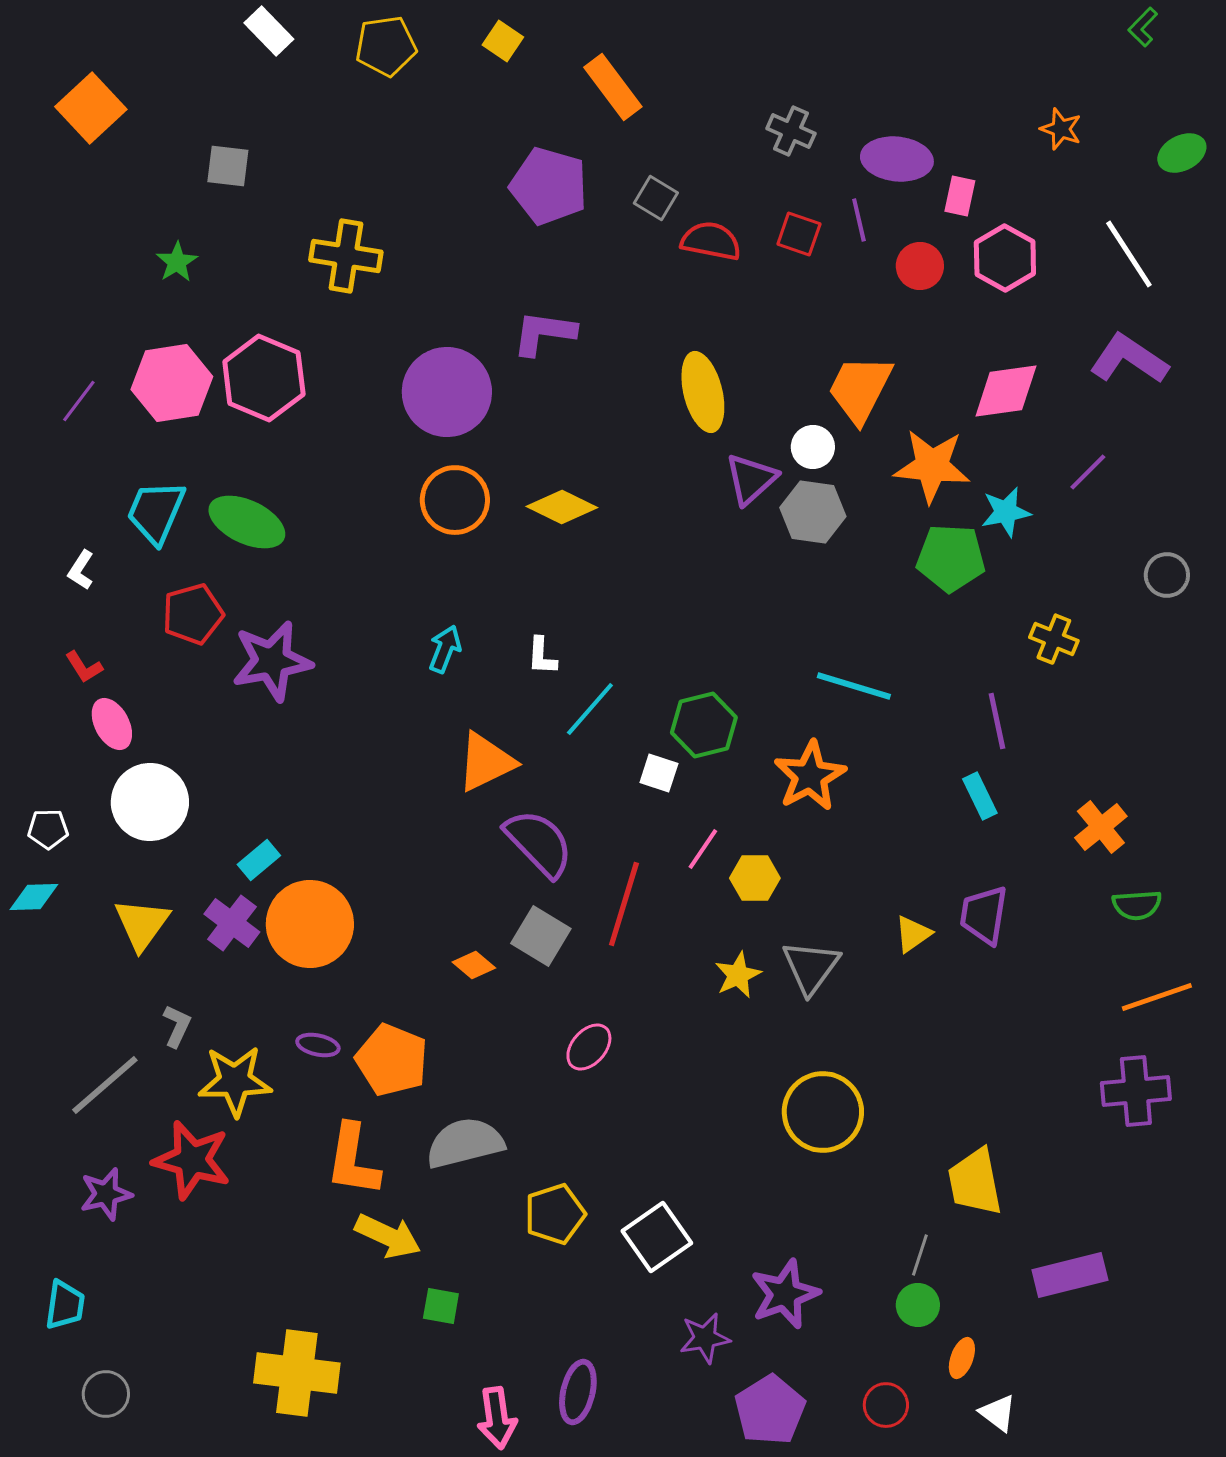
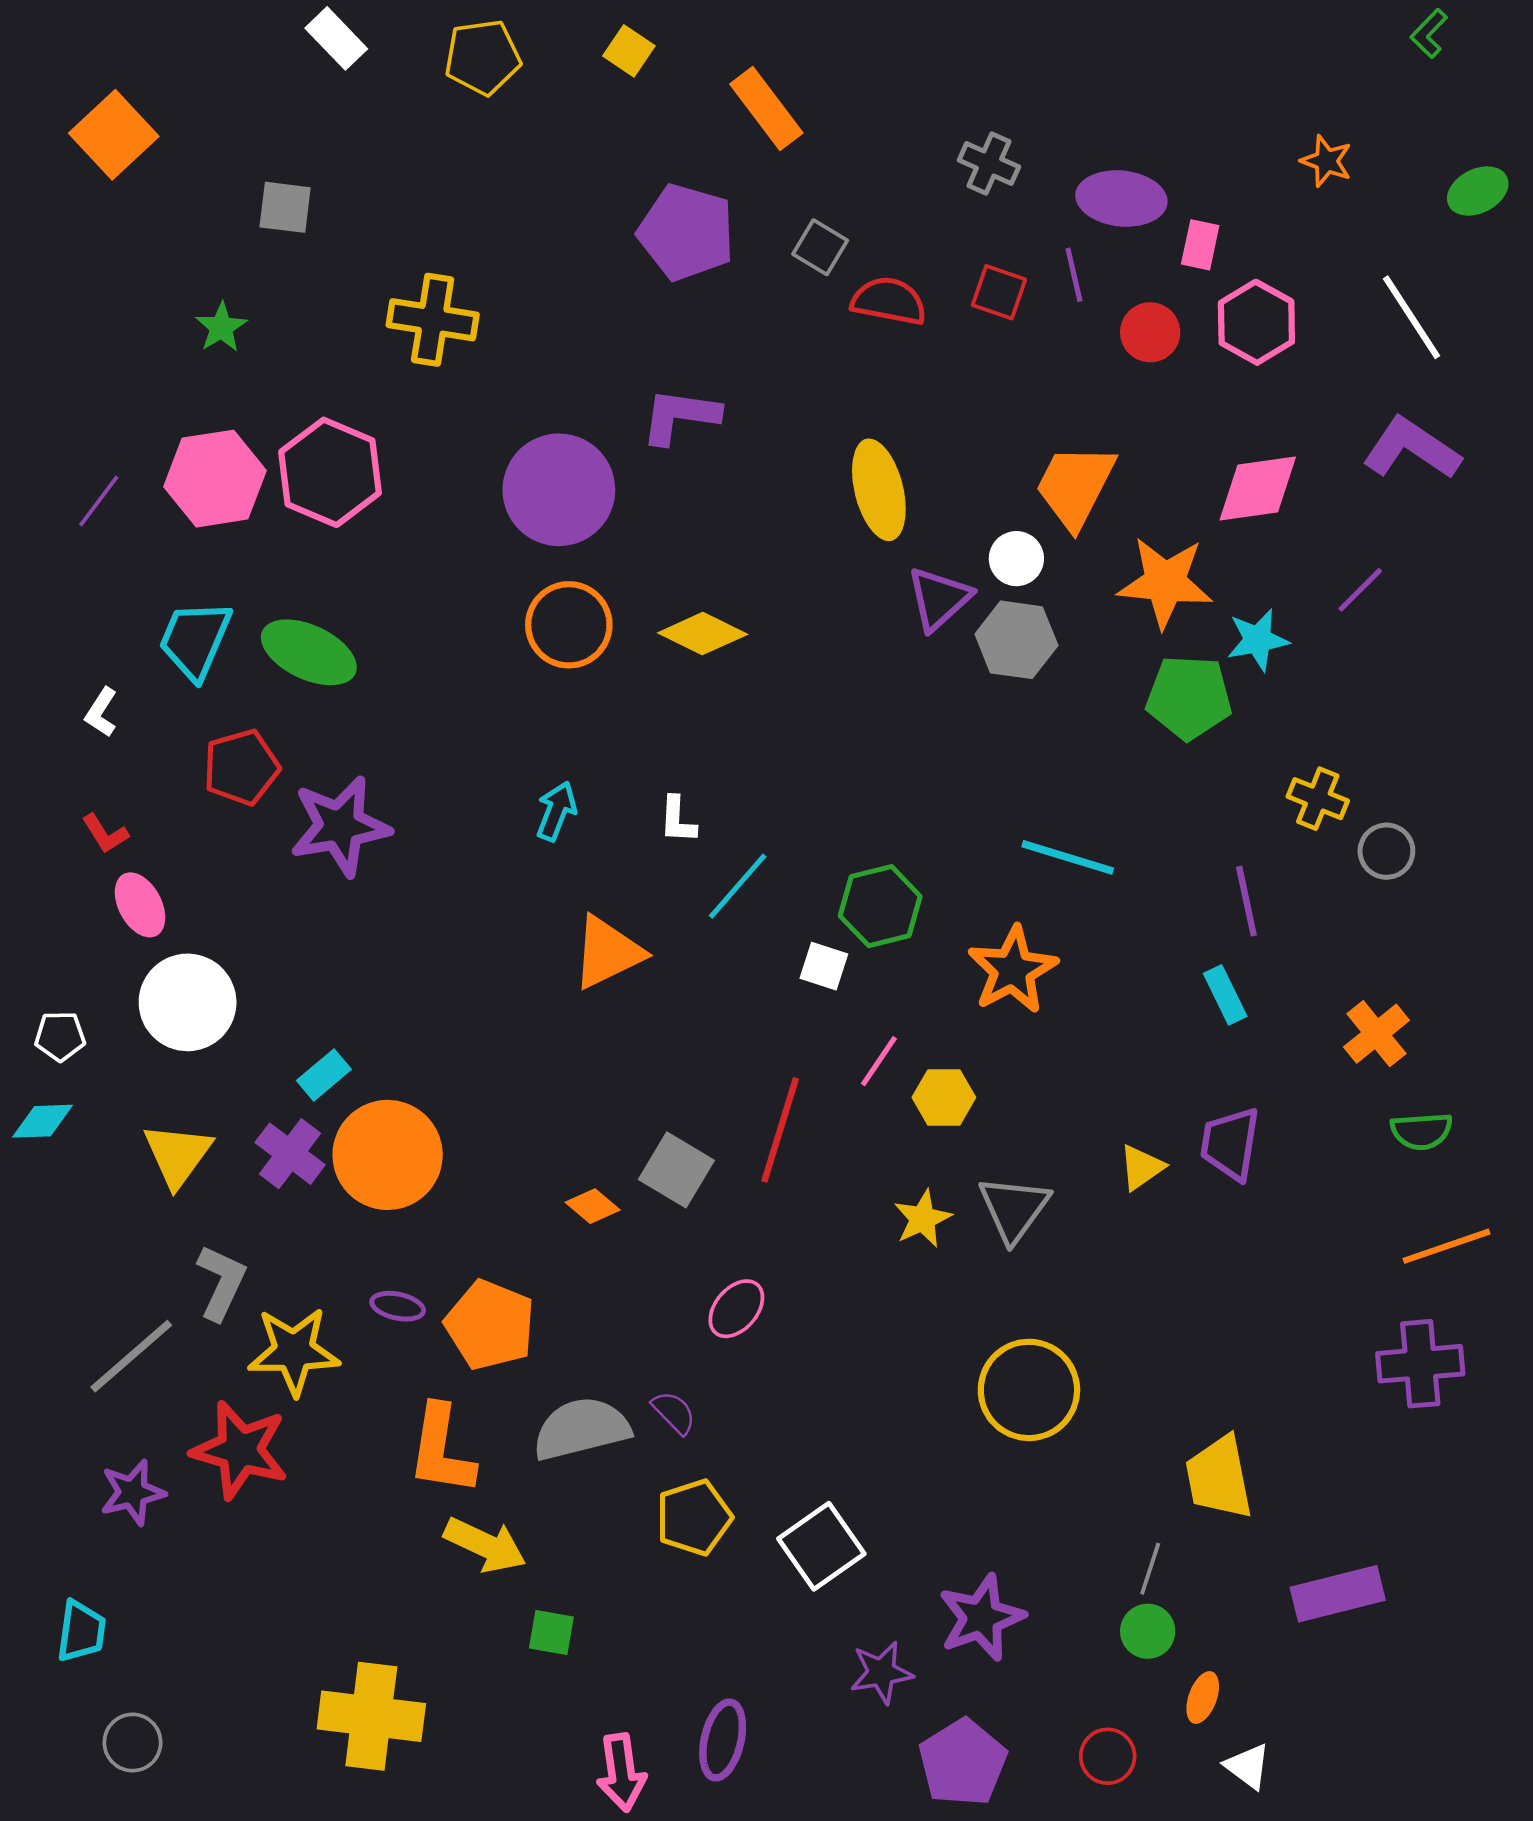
gray circle: (1167, 575) -> (1386, 851), moved
purple semicircle: (539, 843) -> (674, 1412), moved, size x0.5
gray L-shape: (177, 1026) -> (221, 1282), size x1.4

